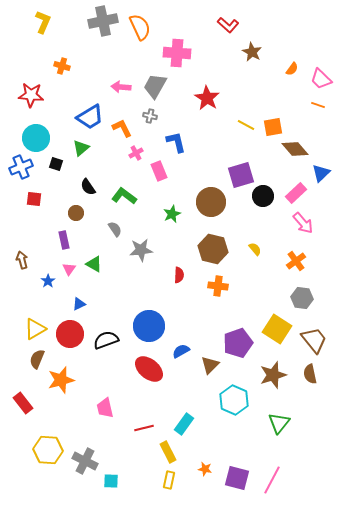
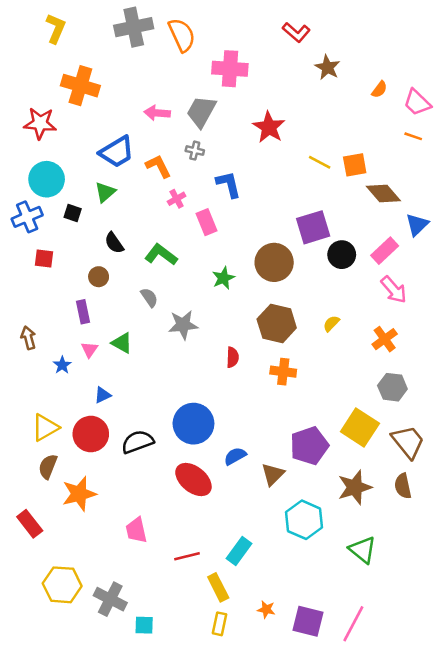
orange cross: (62, 66) -> (80, 86), size x1.8
yellow semicircle: (255, 249) -> (331, 323), turned -96
green triangle: (279, 423) -> (363, 550), turned -30

